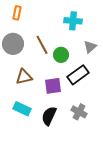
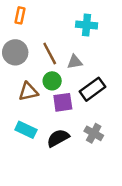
gray triangle: (90, 47) -> (75, 62), moved, turned 32
green circle: (61, 55) -> (52, 81), moved
black semicircle: (49, 116) -> (58, 138), turned 36

